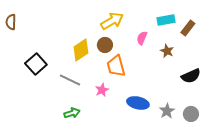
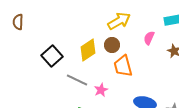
black square: (36, 64) -> (52, 56), moved
pink star: (102, 90) -> (101, 90), moved

